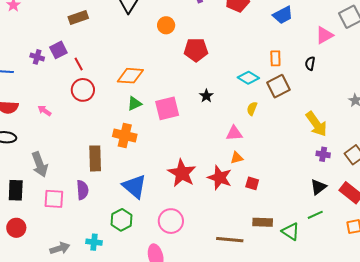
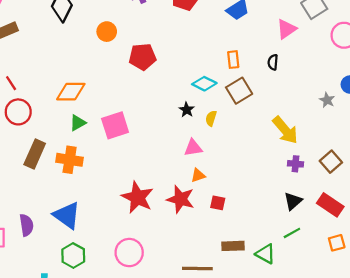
black star: (206, 96) -> (187, 110), moved
brown rectangle: (95, 158) -> (35, 154), moved, turned 30
blue triangle: (134, 186) -> (67, 215), moved

